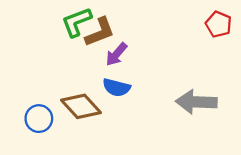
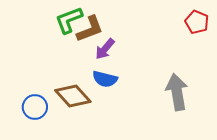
gray arrow: (196, 102) -> (177, 92), turned 78

